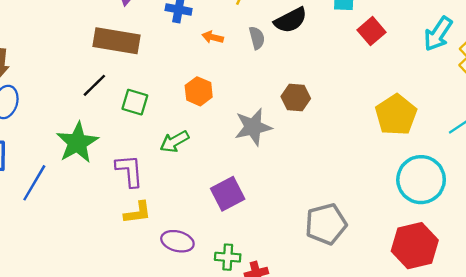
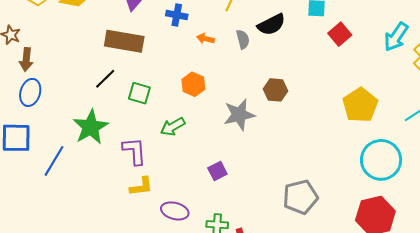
purple square: (228, 194) -> (217, 171), size x0.7

